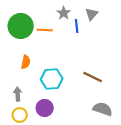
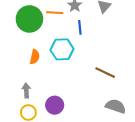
blue line: (77, 26) -> (80, 27), moved
orange line: (45, 30) -> (55, 13), moved
cyan hexagon: (52, 79) -> (62, 49), moved

